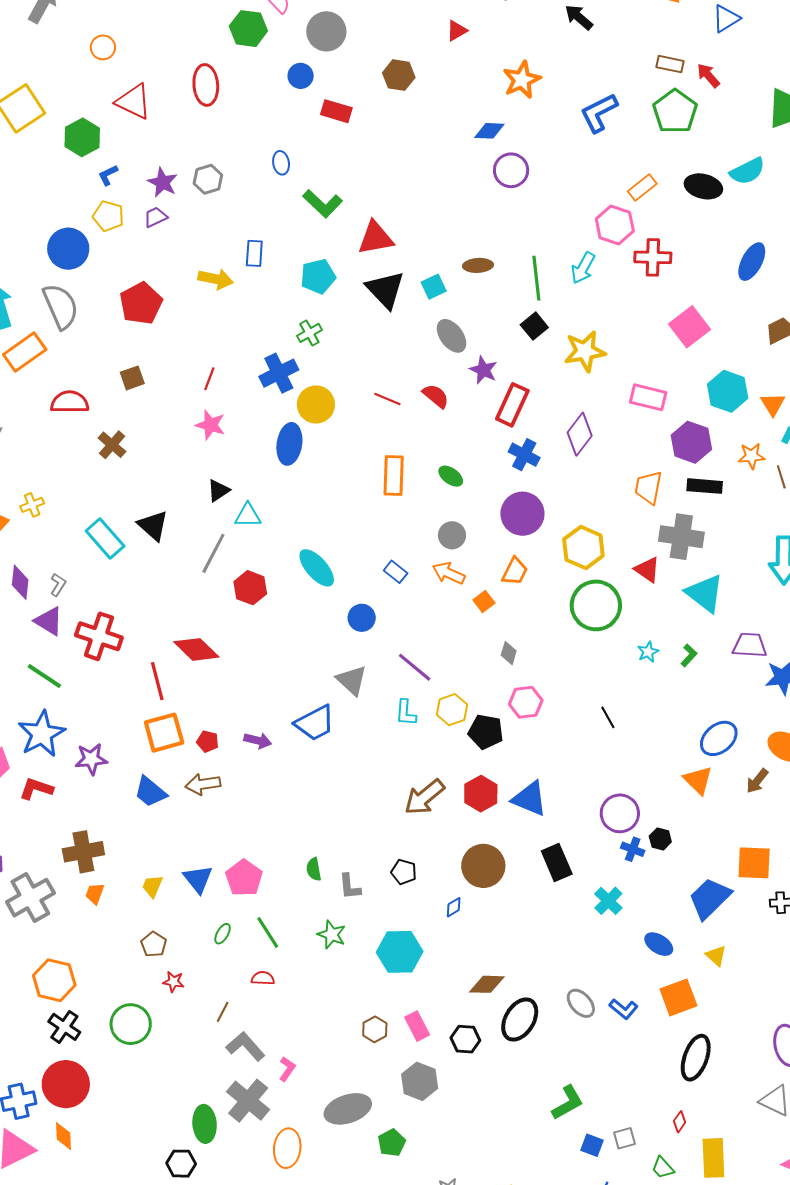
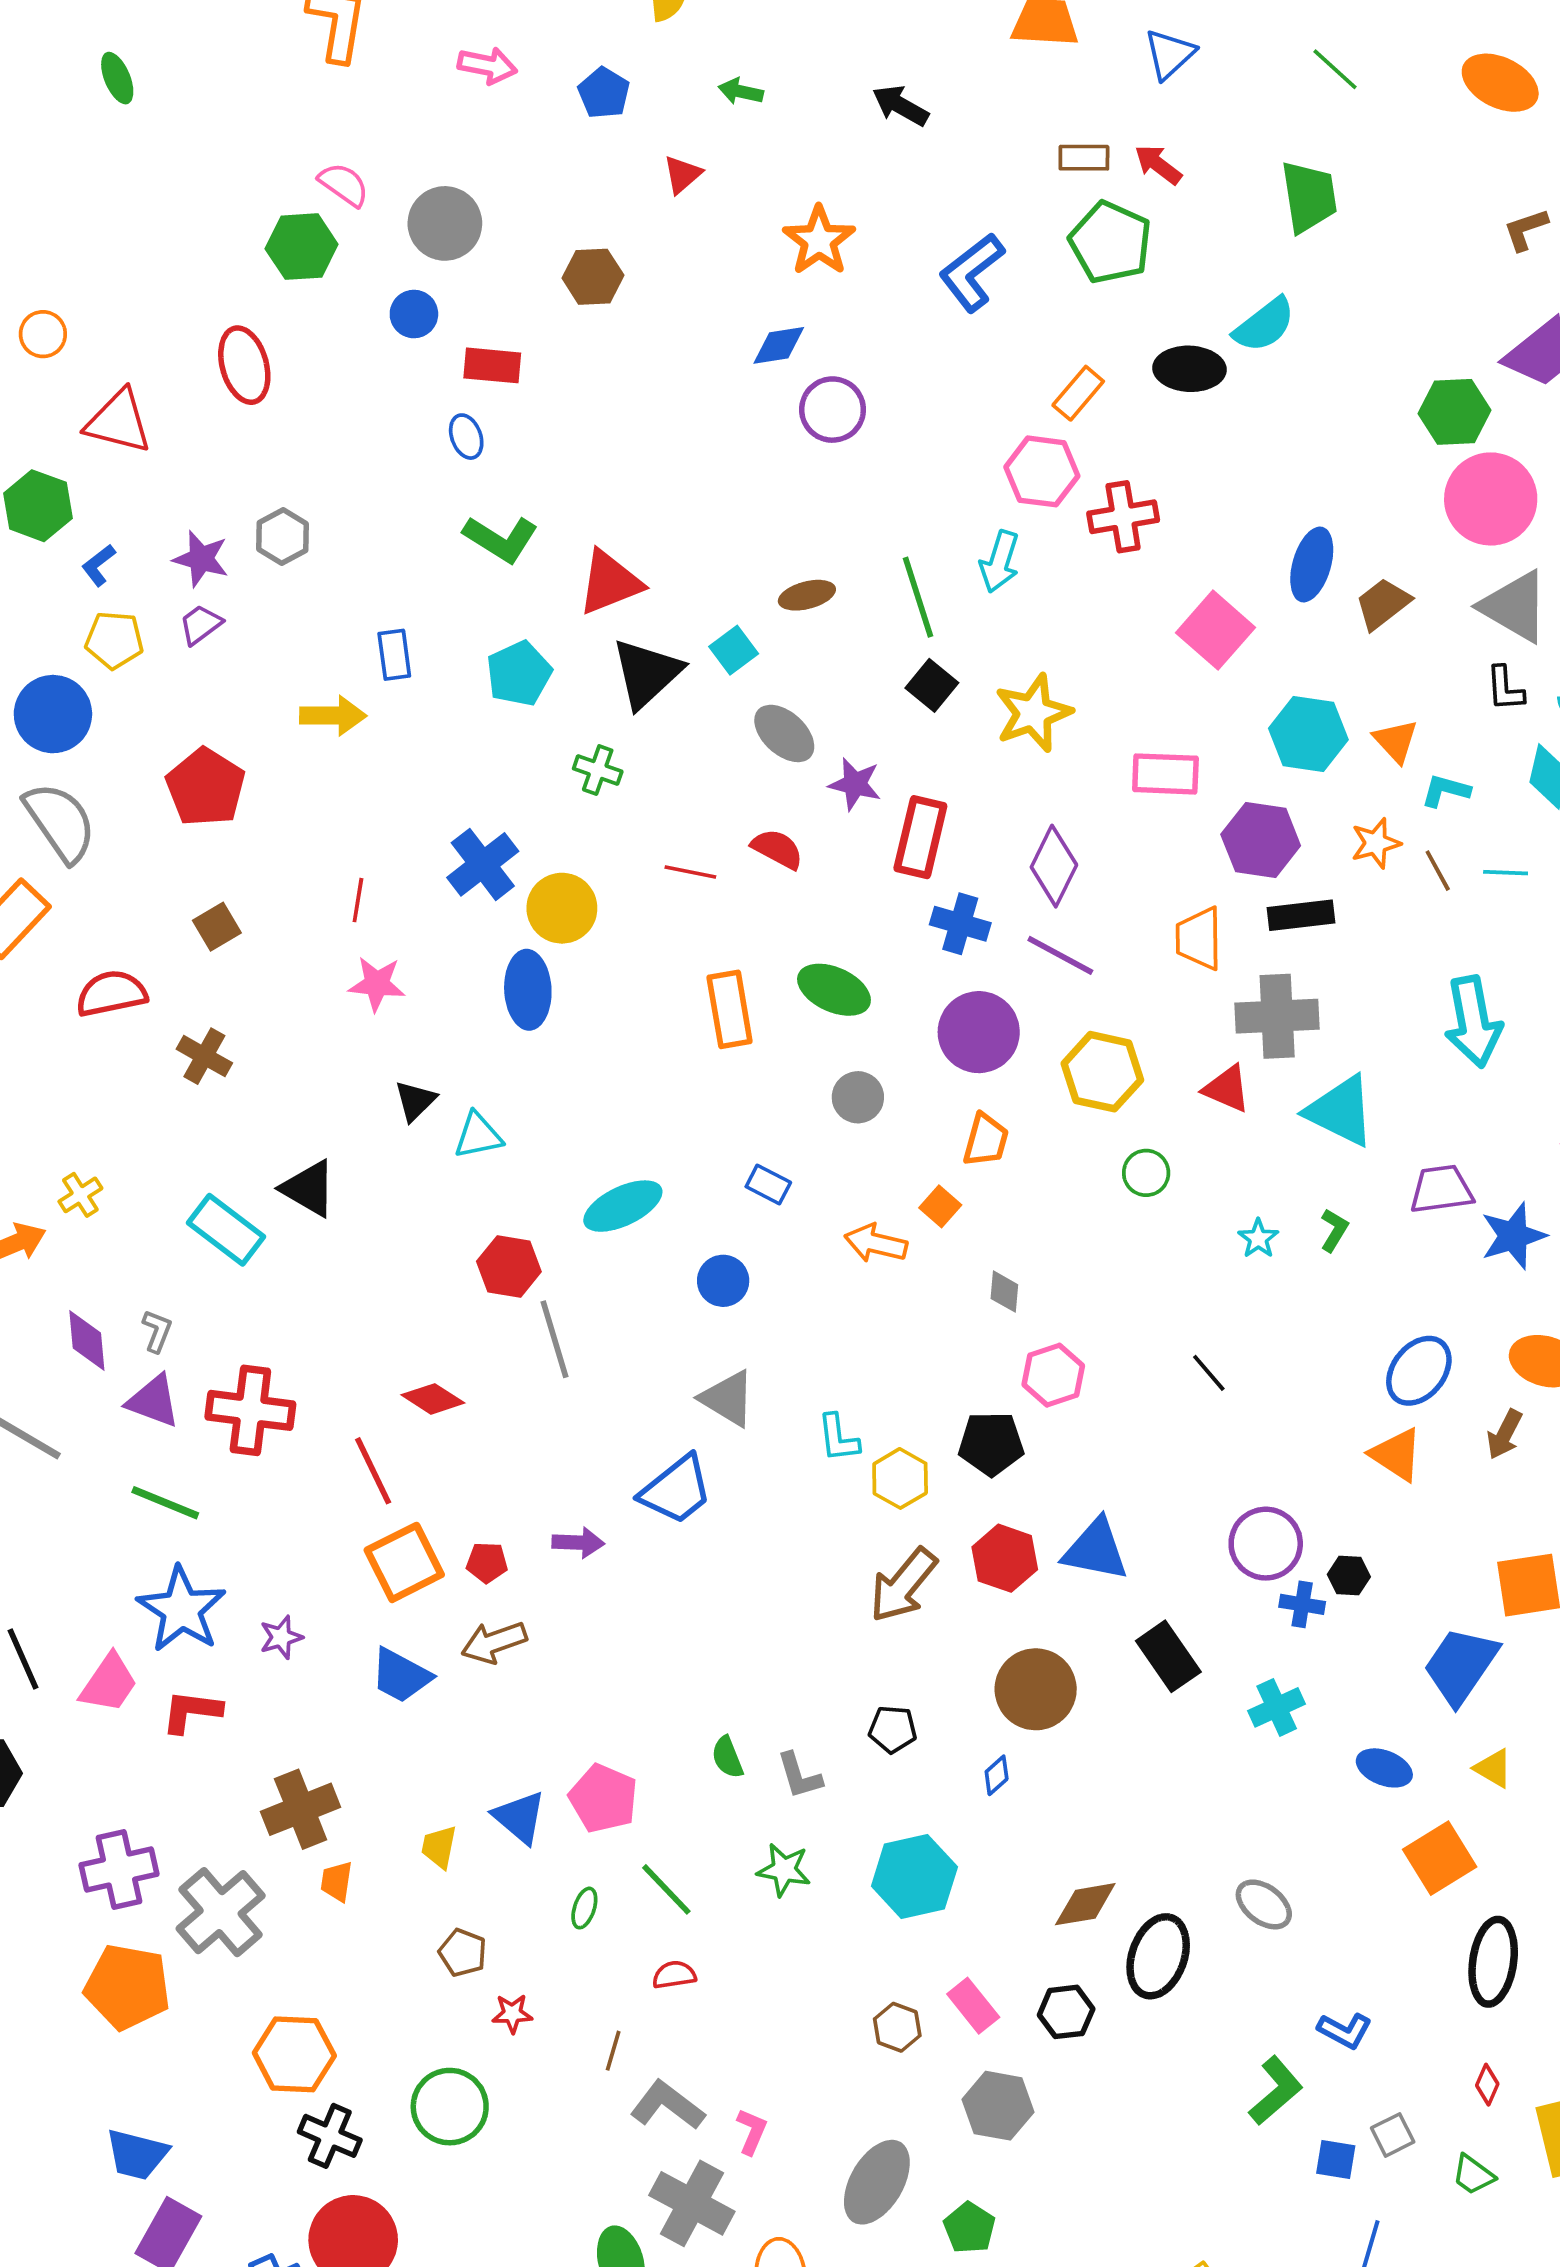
blue ellipse: (281, 163) -> (466, 437), moved
blue ellipse: (752, 262) -> (1312, 564), moved
black triangle: (385, 290) -> (647, 673), turned 42
green cross: (309, 333) -> (598, 770), moved, turned -30
green ellipse: (451, 476) -> (834, 990), size x1.5
gray line: (213, 553) -> (554, 1339), moved, turned -33
cyan ellipse: (317, 568) -> (623, 1206), turned -63
orange arrow: (449, 573) -> (876, 1243), moved
green circle: (596, 605) -> (1146, 1173), size x0.5
red diamond: (196, 649) -> (433, 1399), size x0.7
purple line: (415, 667) -> (1060, 955), moved
yellow hexagon: (452, 710) -> (900, 1478), moved
purple star: (91, 759) -> (281, 1637), size x0.7
cyan cross: (608, 901) -> (1277, 1707), turned 32
blue L-shape: (624, 1009) -> (1345, 2031), moved
gray ellipse: (348, 1109) -> (877, 2182), turned -30

